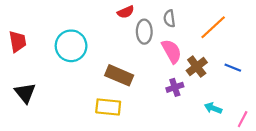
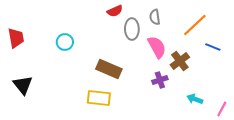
cyan circle: (71, 46) -> (65, 42), size x0.6
blue line: (233, 68) -> (213, 47), moved

